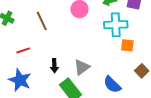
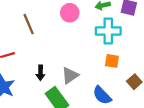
orange square: (127, 45) -> (112, 61), moved

